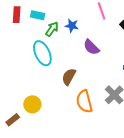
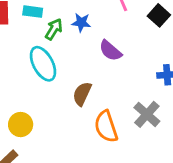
yellow circle: (32, 104) -> (21, 125), moved

